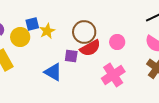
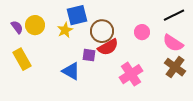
blue square: (32, 24) -> (77, 15), moved, size x1.5
yellow circle: (20, 37) -> (35, 25), moved
pink circle: (117, 42) -> (142, 32), moved

